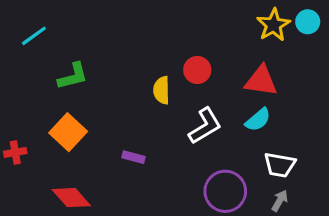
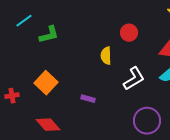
red circle: (197, 70) -> (129, 33), moved
green L-shape: (73, 76) -> (49, 35), moved

